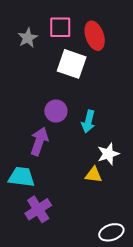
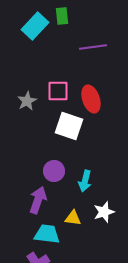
yellow triangle: (94, 175) -> (73, 218), moved
cyan trapezoid: (21, 177) -> (47, 234), moved

